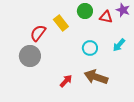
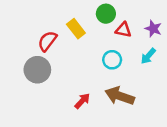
purple star: (123, 10) -> (153, 29), moved
red triangle: (106, 17) -> (123, 30), moved

